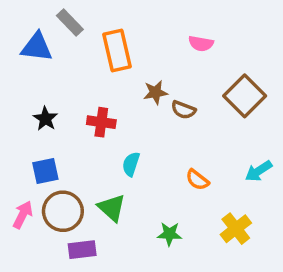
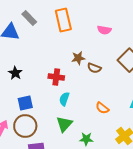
orange rectangle: (117, 51) -> (63, 20), moved
red cross: (101, 122) -> (56, 77), moved
blue square: (45, 171) -> (25, 103), moved
green triangle: (112, 208) -> (64, 124), moved, turned 30

